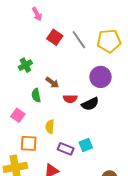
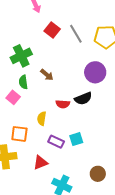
green cross: (25, 65) -> (21, 56), size x1.5
green semicircle: (36, 95) -> (23, 82), moved
red semicircle: (70, 99) -> (63, 104), moved
pink square: (18, 115) -> (13, 97), moved

